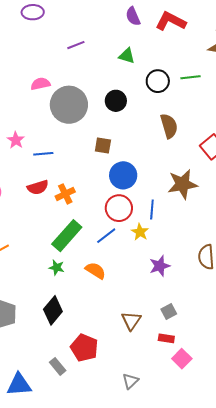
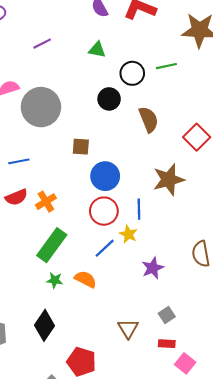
black circle: (116, 101) -> (109, 99), moved
blue line: (106, 236) -> (105, 248), moved
green star: (57, 267) -> (55, 280), moved

